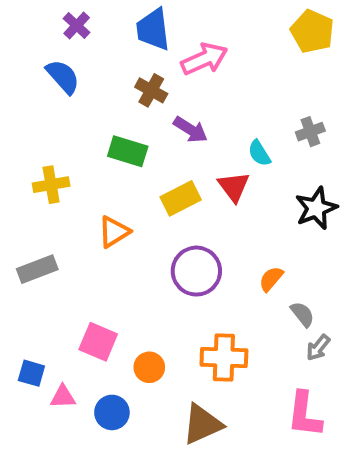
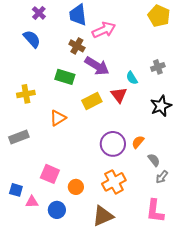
purple arrow: (191, 130) -> (97, 66), size x1.4
purple circle: (196, 271) -> (113, 144), moved
orange cross: (224, 357) -> (114, 182), turned -30

